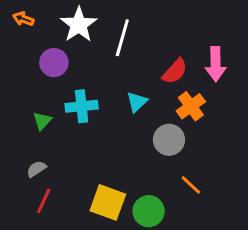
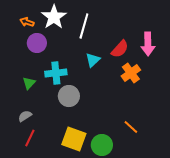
orange arrow: (23, 19) -> (27, 22), moved
cyan triangle: (137, 102) -> (93, 60), moved
gray circle: (169, 140) -> (69, 96), moved

